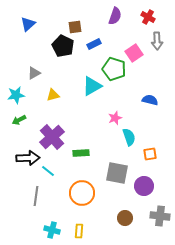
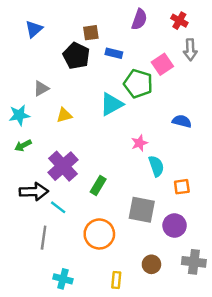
blue rectangle: (94, 44) -> (114, 53), turned 40
green rectangle: (81, 153) -> (98, 185), turned -56
yellow rectangle: (79, 231) -> (116, 280), moved

